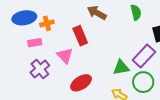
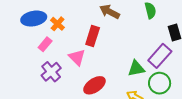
orange cross: (47, 23) -> (58, 24), turned -32
red rectangle: (80, 36) -> (93, 36), turned 42
pink rectangle: (35, 43) -> (45, 44), turned -40

